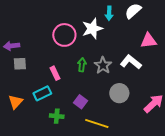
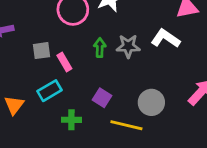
gray square: (20, 64) -> (42, 51), moved
gray star: (103, 65) -> (128, 46), turned -30
gray circle: (119, 93) -> (151, 102), moved

